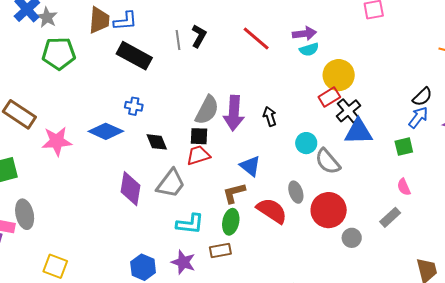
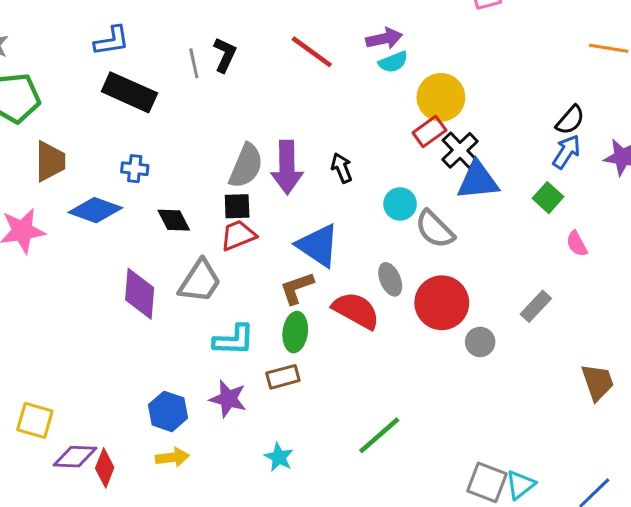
brown trapezoid: (99, 20) -> (50, 161), moved
green square: (404, 147) -> (548, 198), turned -30
blue triangle: (250, 166) -> (318, 245), size x1.4
pink semicircle: (404, 187) -> (577, 244), moved

